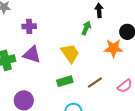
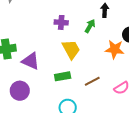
purple cross: (29, 26) -> (61, 22), moved
purple triangle: (32, 55) -> (31, 61), moved

